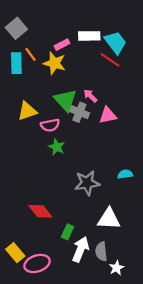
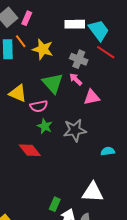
pink rectangle: (62, 45) -> (27, 18), moved, turned -40
red line: (110, 60) -> (106, 52), moved
yellow triangle: (27, 111) -> (18, 93), turned 42
gray cross: (79, 112) -> (79, 59), moved
gray star: (87, 183) -> (75, 130), moved
red diamond: (40, 211) -> (30, 150), moved

